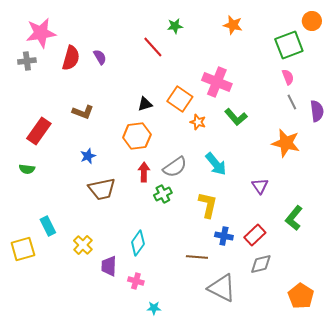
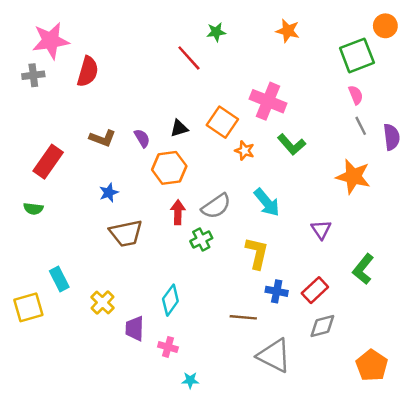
purple semicircle: (100, 57) -> (142, 138), moved

